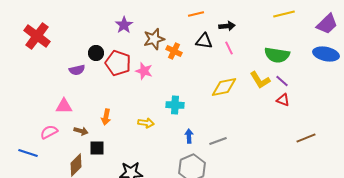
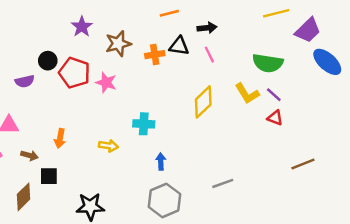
purple trapezoid: (327, 24) -> (308, 30), moved
orange cross: (174, 51) -> (155, 55), moved, turned -35
blue ellipse: (326, 54) -> (327, 62), turned 30
yellow diamond: (224, 87) -> (203, 102), turned -32
gray line: (218, 141) -> (223, 183), moved

